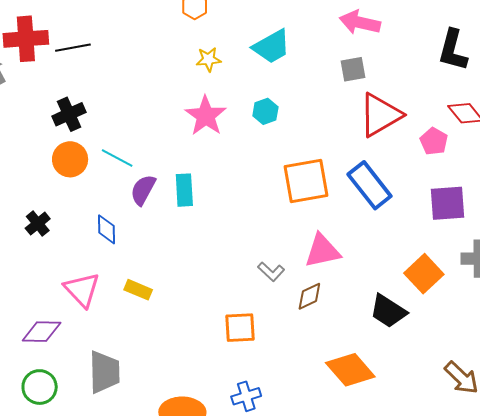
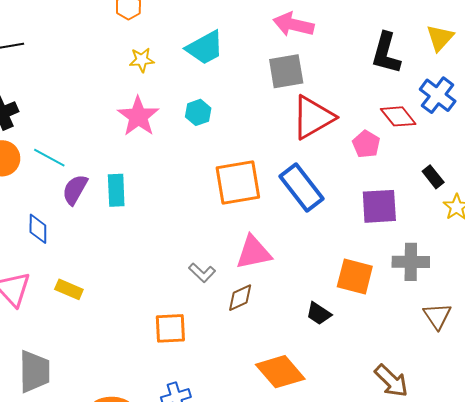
gray square: (353, 69) -> (286, 71), size x1.4
orange square: (424, 274) -> (355, 276), turned -33
black trapezoid: (388, 311) -> (319, 313), size x0.7

